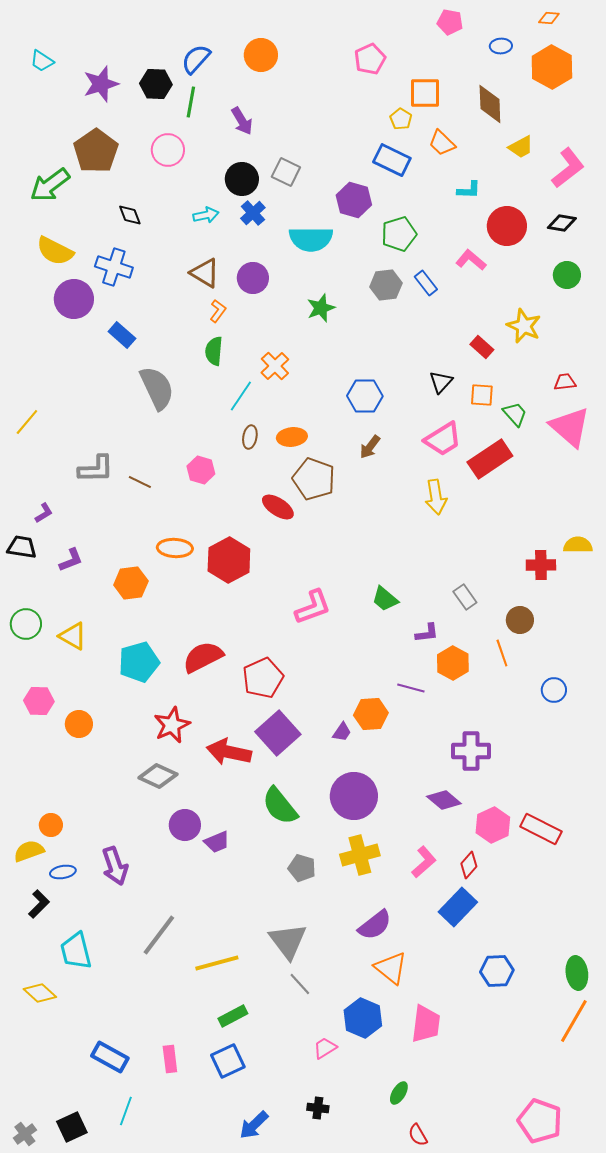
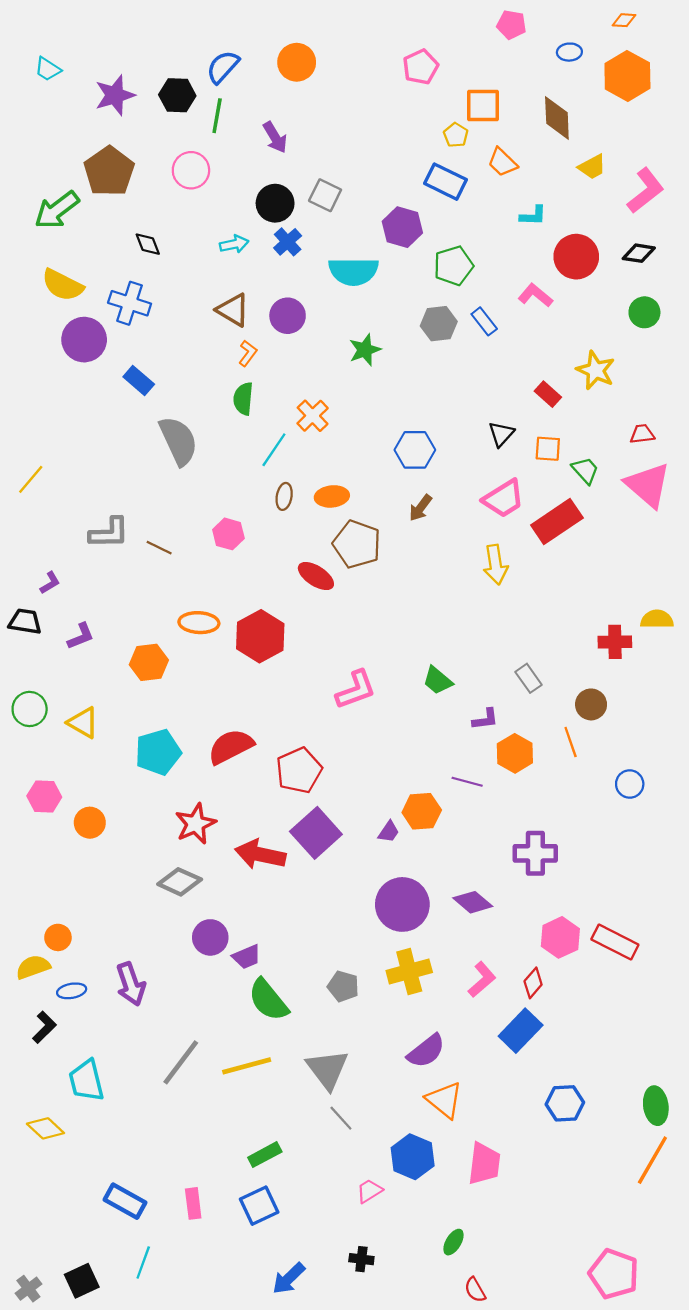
purple diamond: (444, 800) -> (473, 902), moved
green semicircle: (280, 806) -> (268, 1000), moved
yellow line: (217, 963) -> (247, 1066), moved

